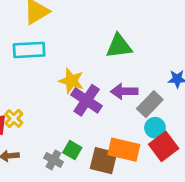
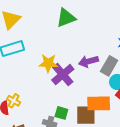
green triangle: (119, 46) -> (66, 18), moved
purple cross: (87, 100) -> (63, 75), turned 30

